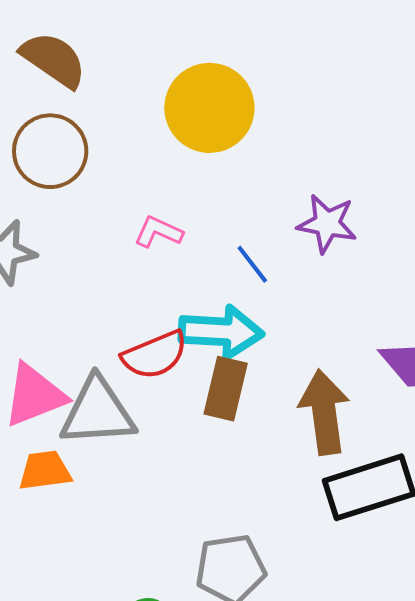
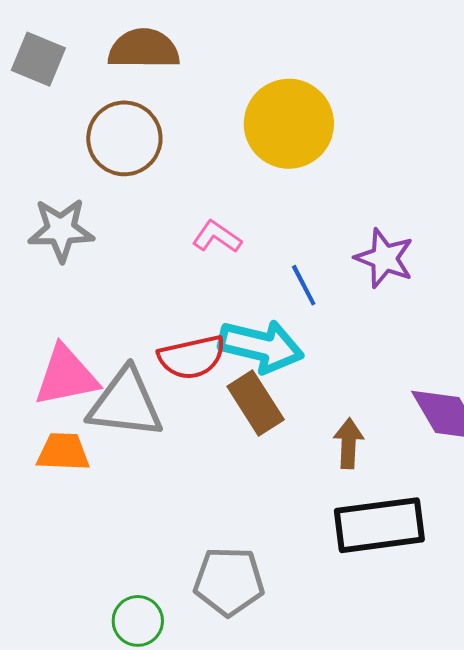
brown semicircle: (53, 60) -> (144, 49), turned -44
brown rectangle: (226, 389) -> (256, 403), turned -56
brown arrow: (324, 412) -> (349, 443), size x0.6

